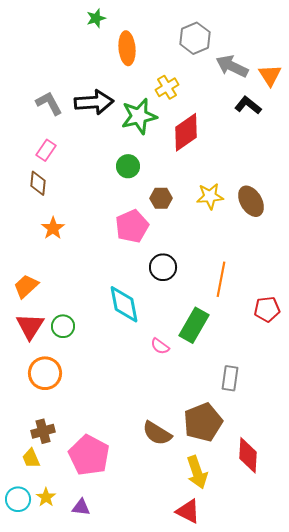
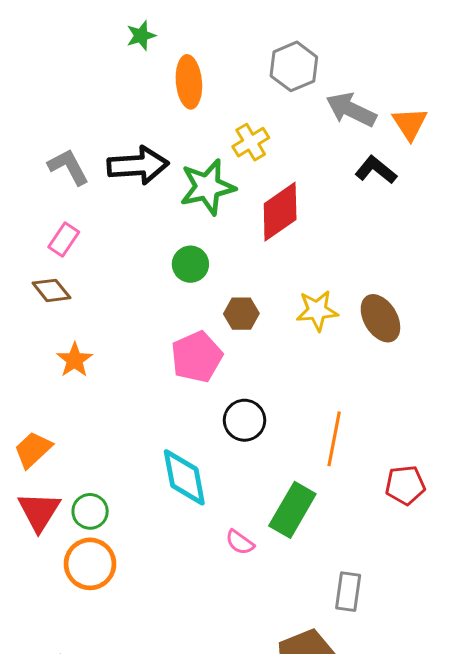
brown diamond: (38, 183) -> (51, 290), turned -45
orange circle: (45, 373) -> (90, 564), moved

